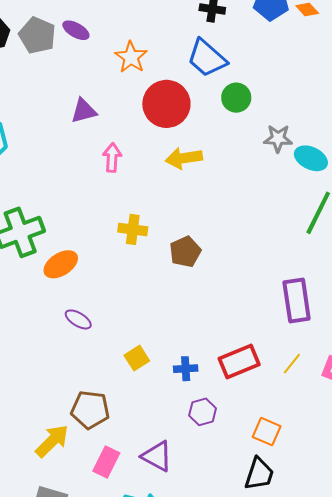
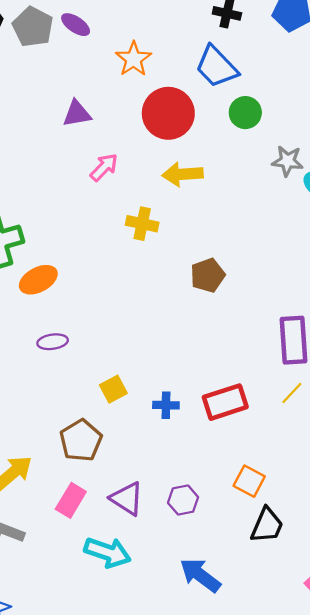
pink arrow: (112, 158) -> (104, 167), turned 36
yellow cross: (133, 229) -> (142, 224), moved
brown pentagon: (185, 252) -> (208, 275), moved
purple ellipse: (78, 319) -> (53, 342), turned -44
yellow line: (292, 364) -> (292, 393), moved
brown pentagon: (90, 410) -> (81, 440), moved, turned 30
purple hexagon: (203, 412) -> (183, 500), moved
black trapezoid: (259, 474) -> (267, 525), moved

